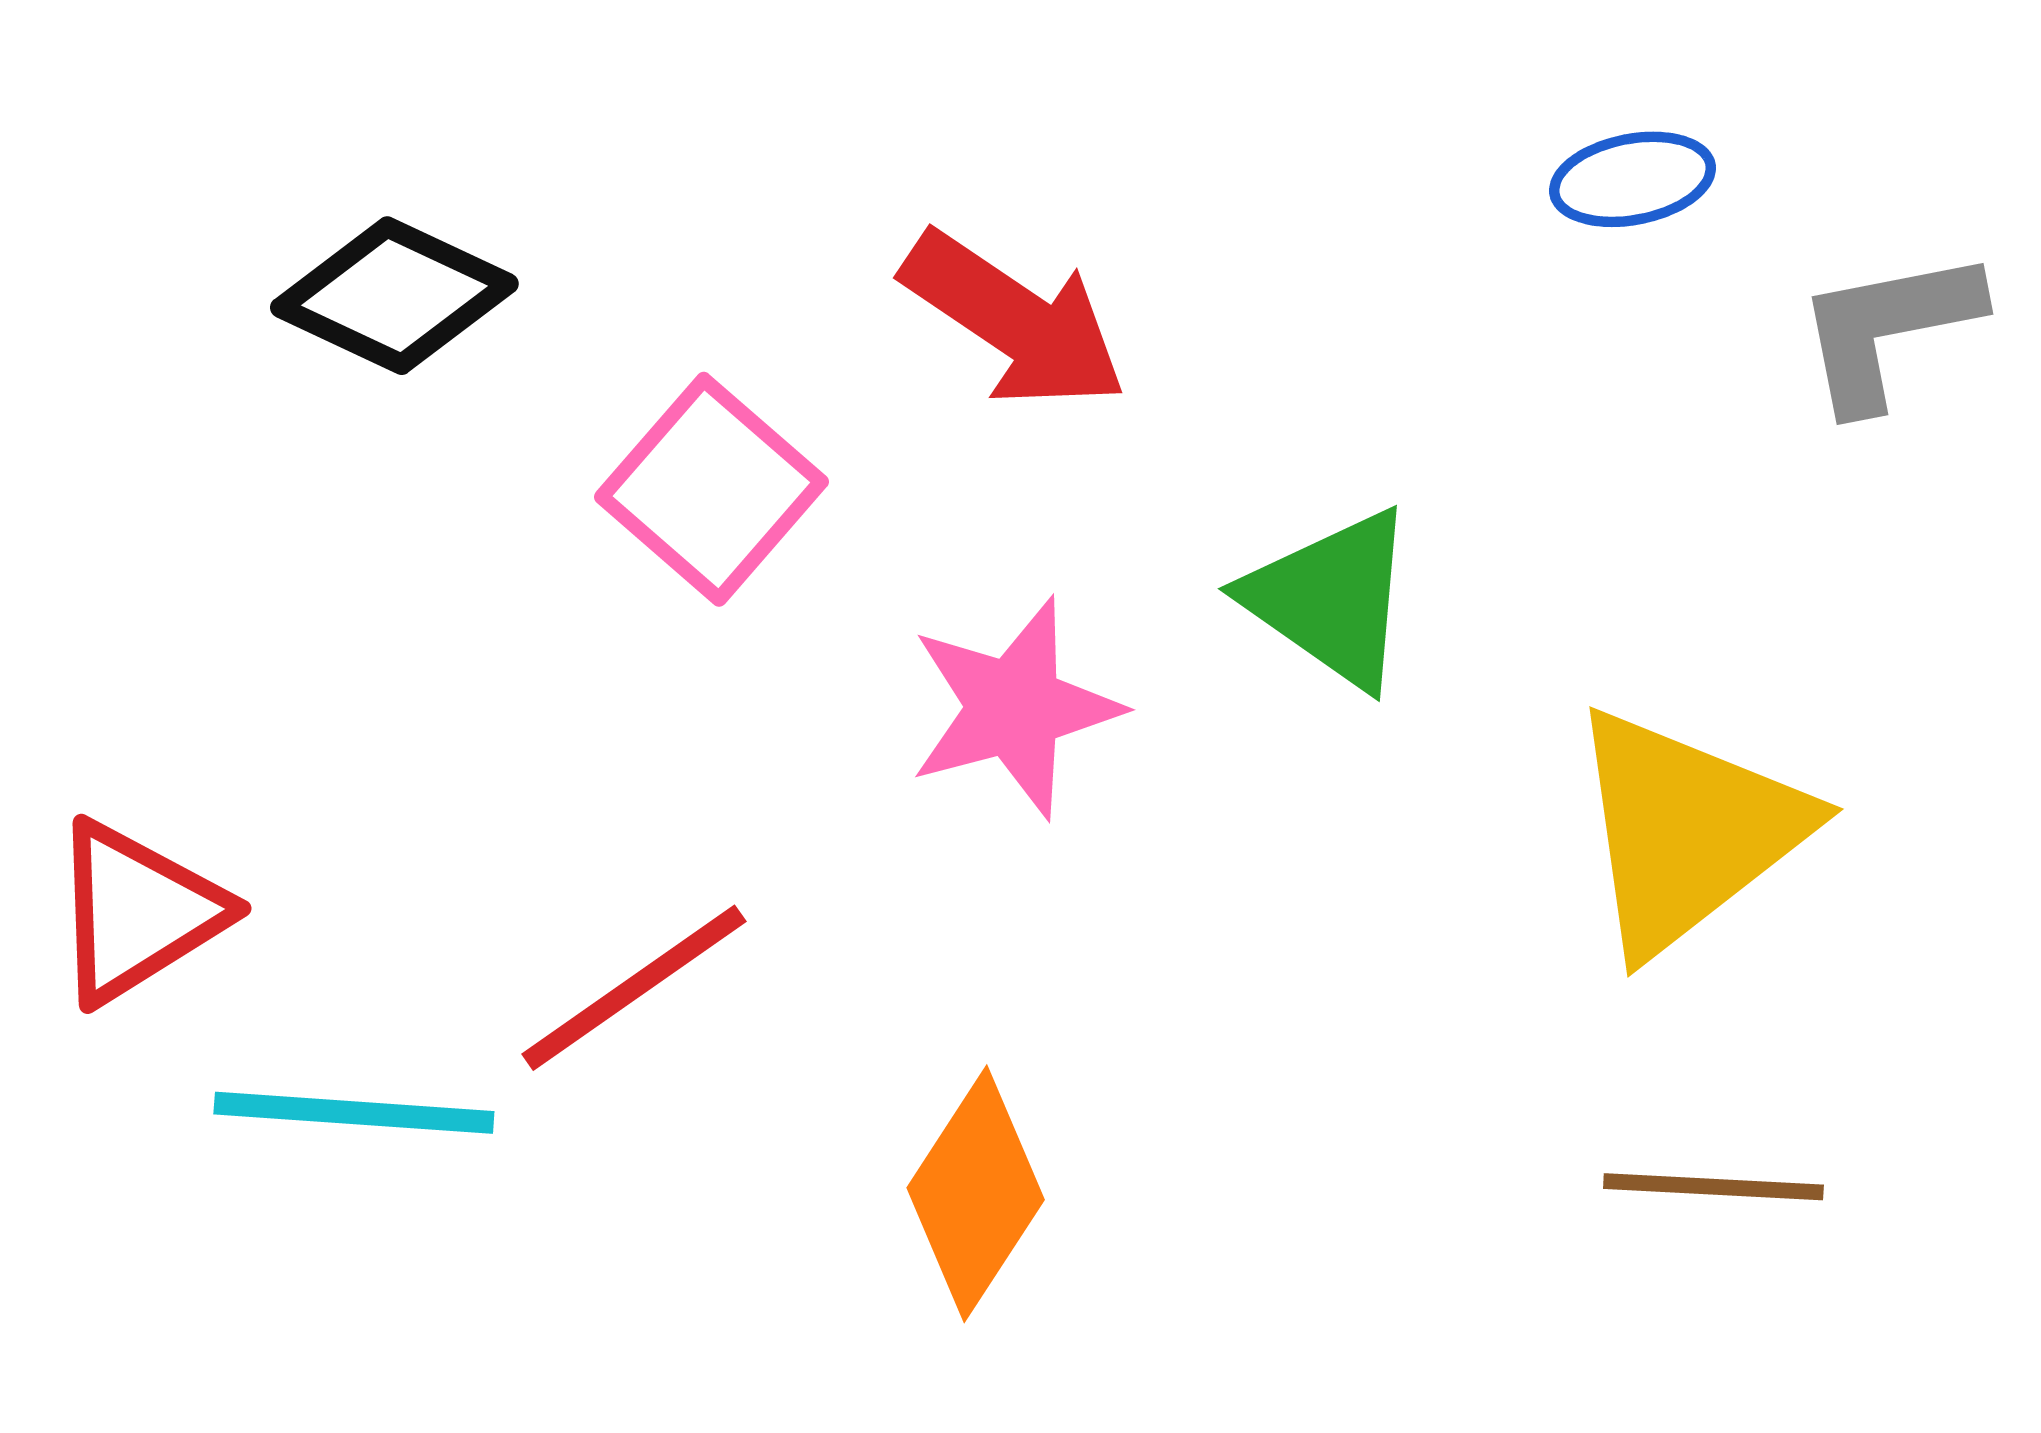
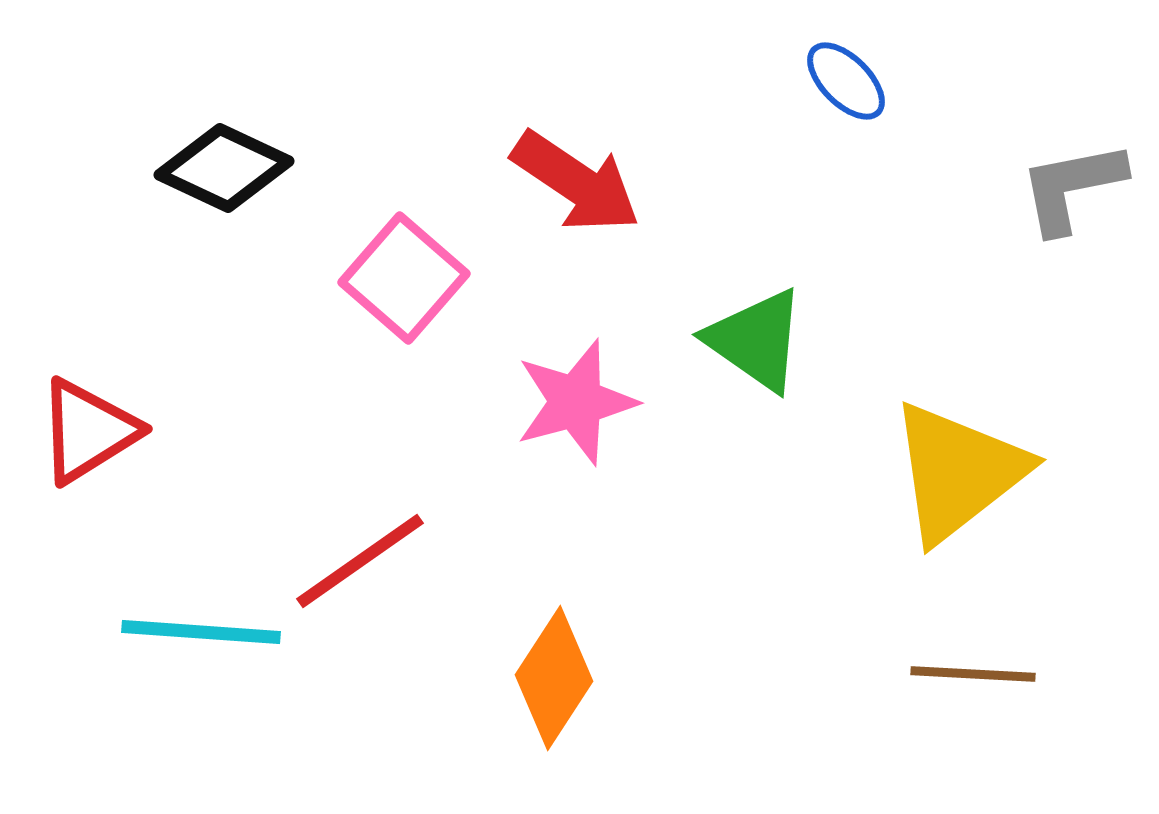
blue ellipse: (1632, 179) -> (846, 81), moved, turned 56
red triangle: (137, 912) -> (88, 431), moved

